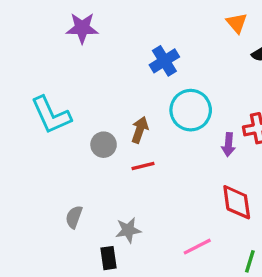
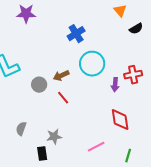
brown arrow: (140, 130) -> (61, 76), turned -133
red line: (143, 166) -> (63, 98), turned 64

